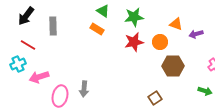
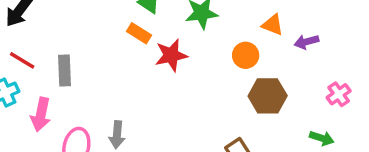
gray rectangle: (53, 26) -> (65, 71), moved
red star: (134, 42) -> (171, 55), moved
pink arrow: (39, 77) -> (41, 114), turned -60

